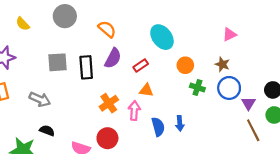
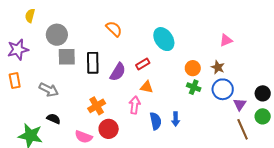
gray circle: (65, 16) -> (57, 35), moved
yellow semicircle: (23, 24) -> (30, 16), moved, turned 56
purple semicircle: (113, 58) -> (118, 72), moved
orange circle: (185, 65) -> (193, 68), moved
orange cross: (109, 103) -> (97, 106), moved

